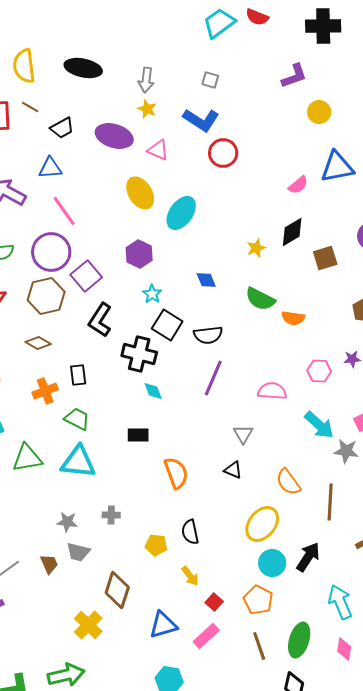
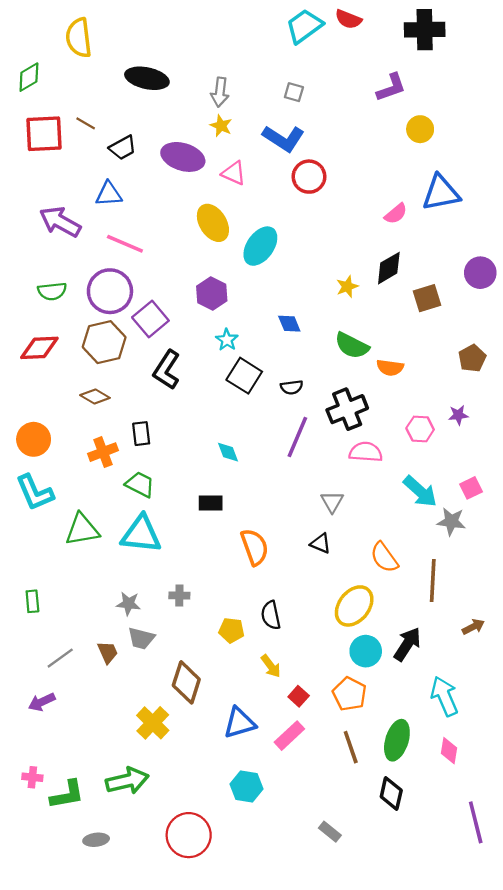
yellow semicircle: (24, 66) -> (79, 38), moved
pink line: (64, 211) -> (125, 244), turned -32
black semicircle: (208, 335) -> (292, 387), size x0.7
black cross: (139, 354) -> (347, 409), moved, turned -36

